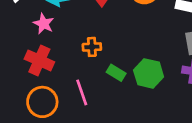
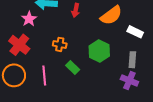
green hexagon: (149, 73) -> (99, 51), moved

